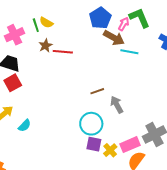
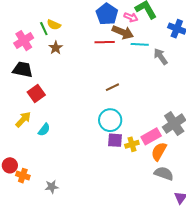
pink arrow: (124, 24) -> (131, 17), turned 88
red line: (63, 52) -> (105, 42), moved
red square: (13, 83) -> (36, 94), moved
gray arrow: (117, 105) -> (161, 56), moved
yellow cross: (110, 150) -> (132, 144), turned 32

